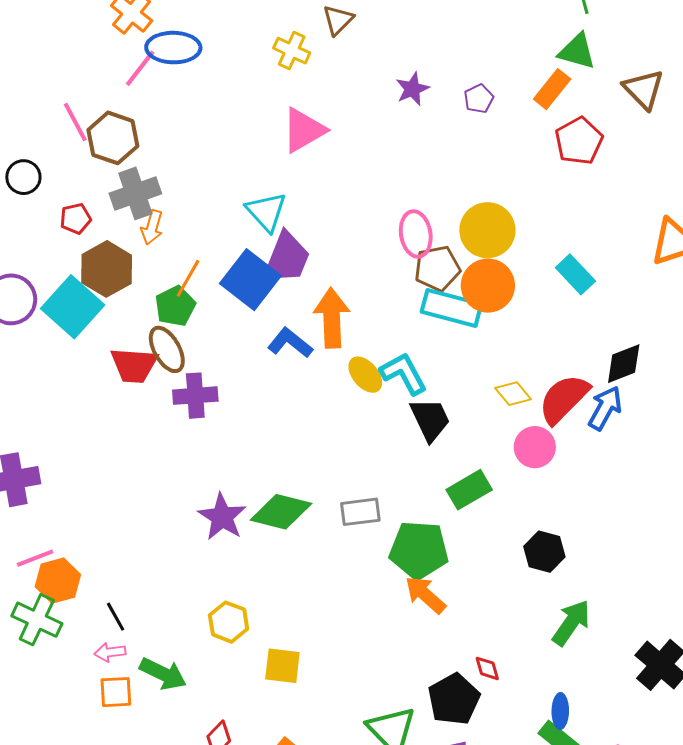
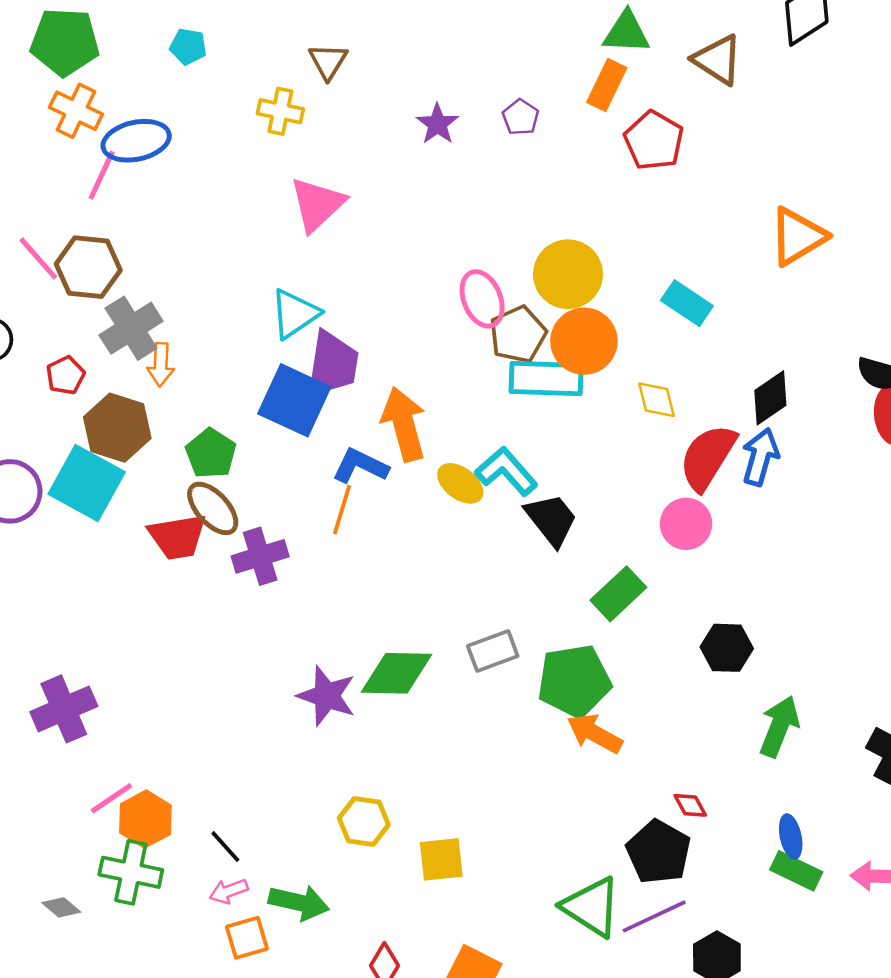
cyan triangle: (266, 212) -> (295, 314), turned 51
orange line: (188, 278) -> (342, 510), moved
yellow diamond: (513, 394) -> (657, 400), moved, turned 39

